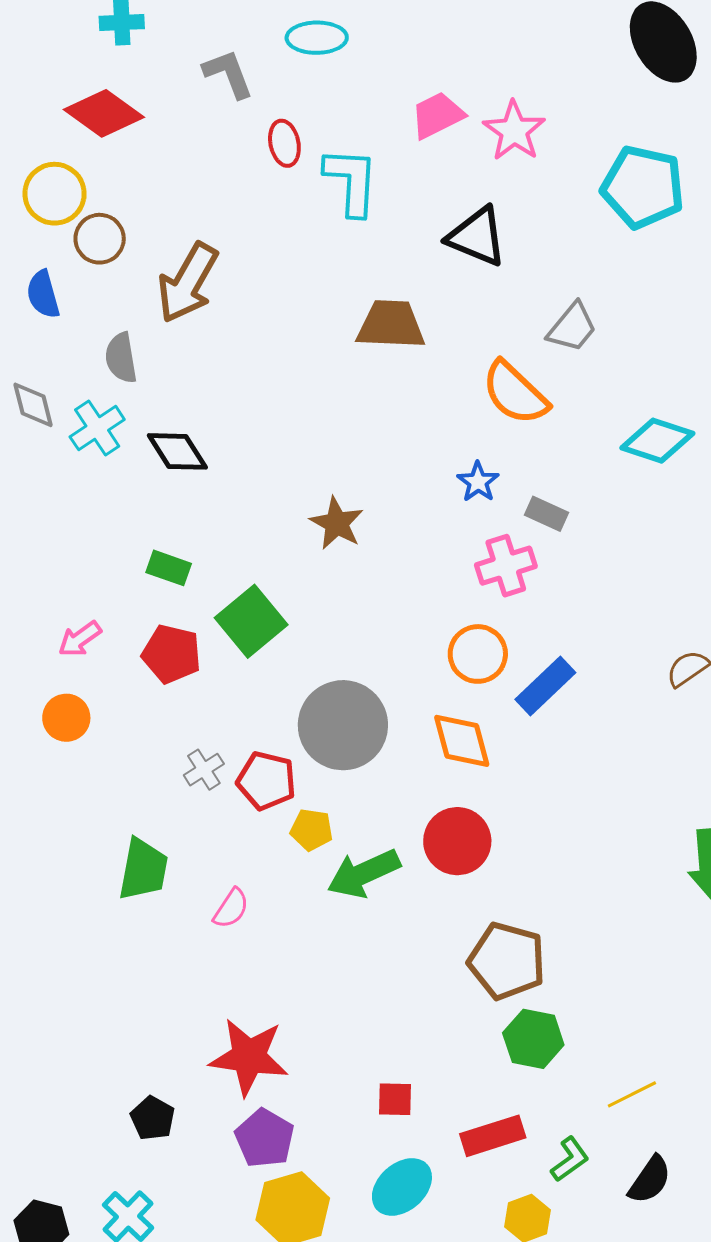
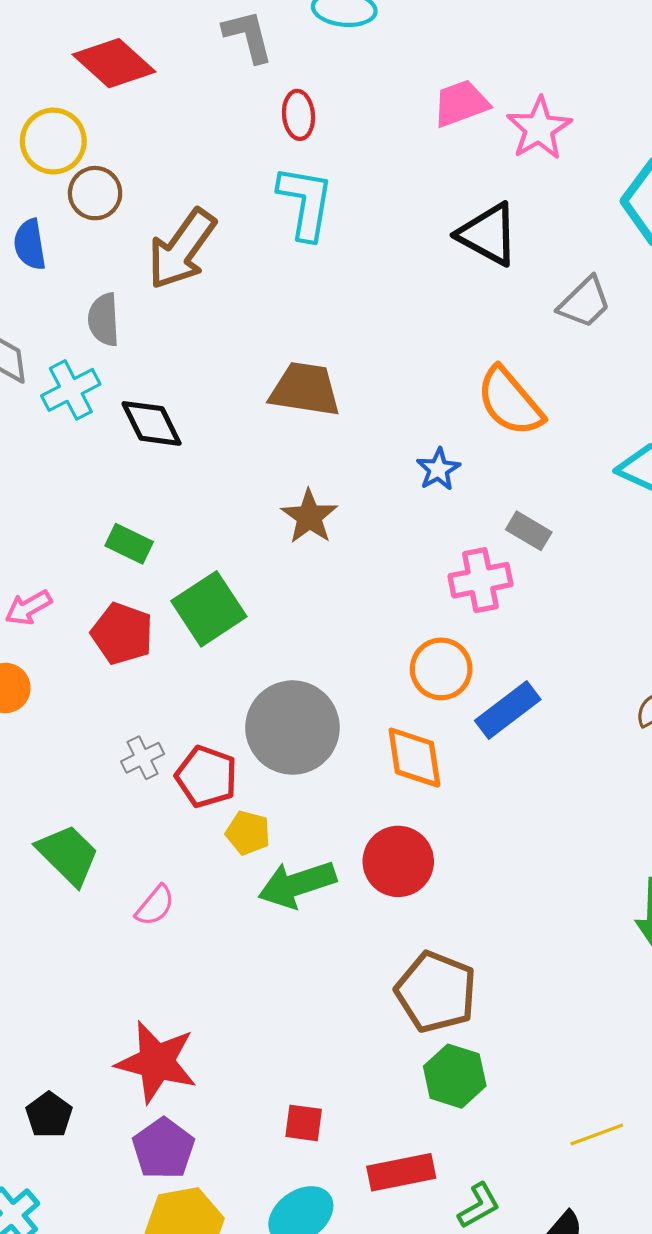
cyan L-shape: (351, 181) -> (305, 203), moved
brown trapezoid: (391, 325) -> (305, 389), moved
gray trapezoid: (572, 327) -> (585, 302), moved
blue star: (478, 482) -> (438, 469), moved
green trapezoid: (143, 869) -> (68, 855), turned -62
yellow line: (632, 1094) -> (597, 1135), moved

